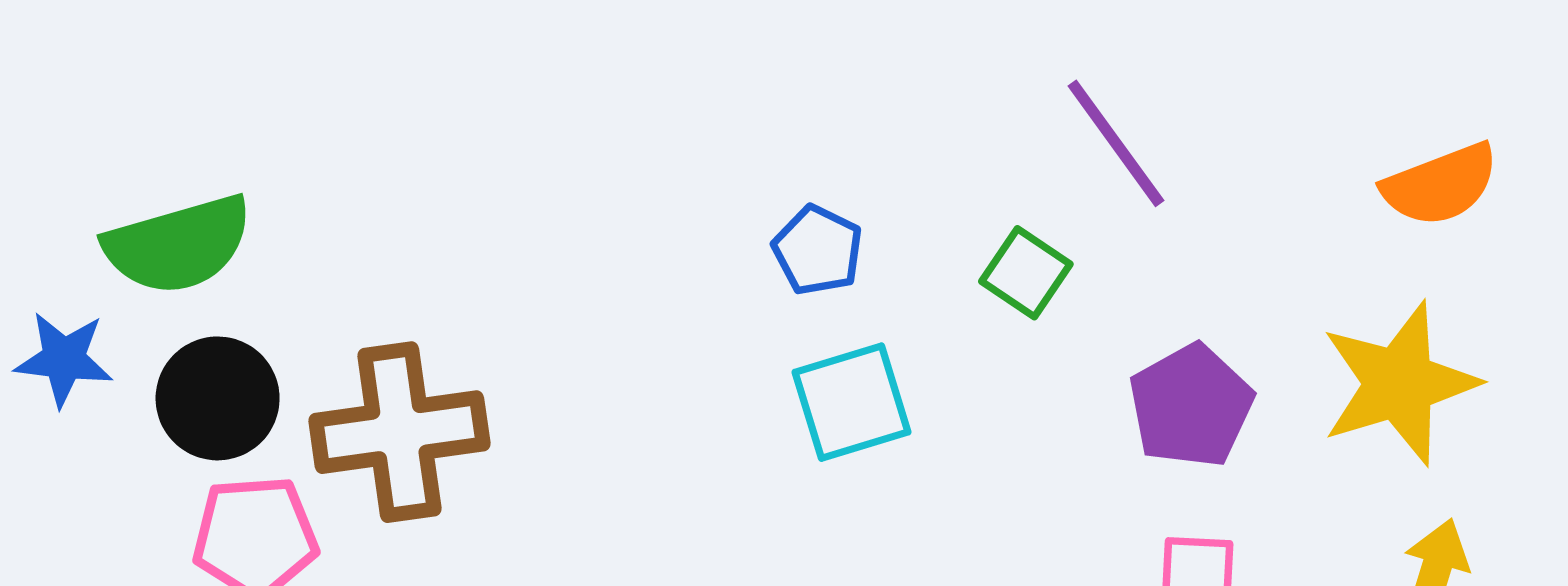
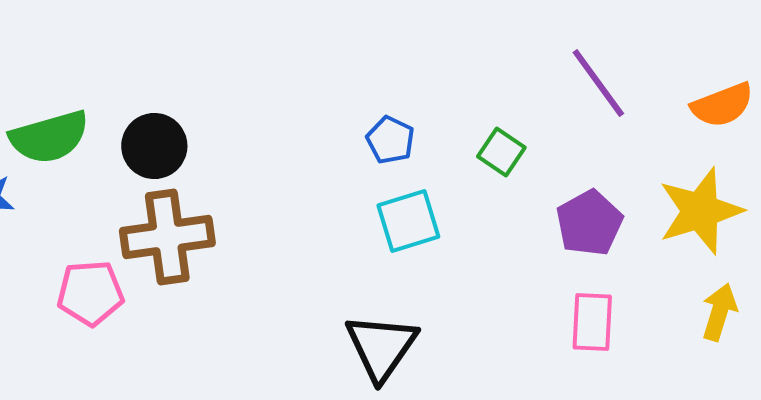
purple line: (1116, 143) -> (598, 83), moved
black circle: (218, 398) -> (154, 146), moved

